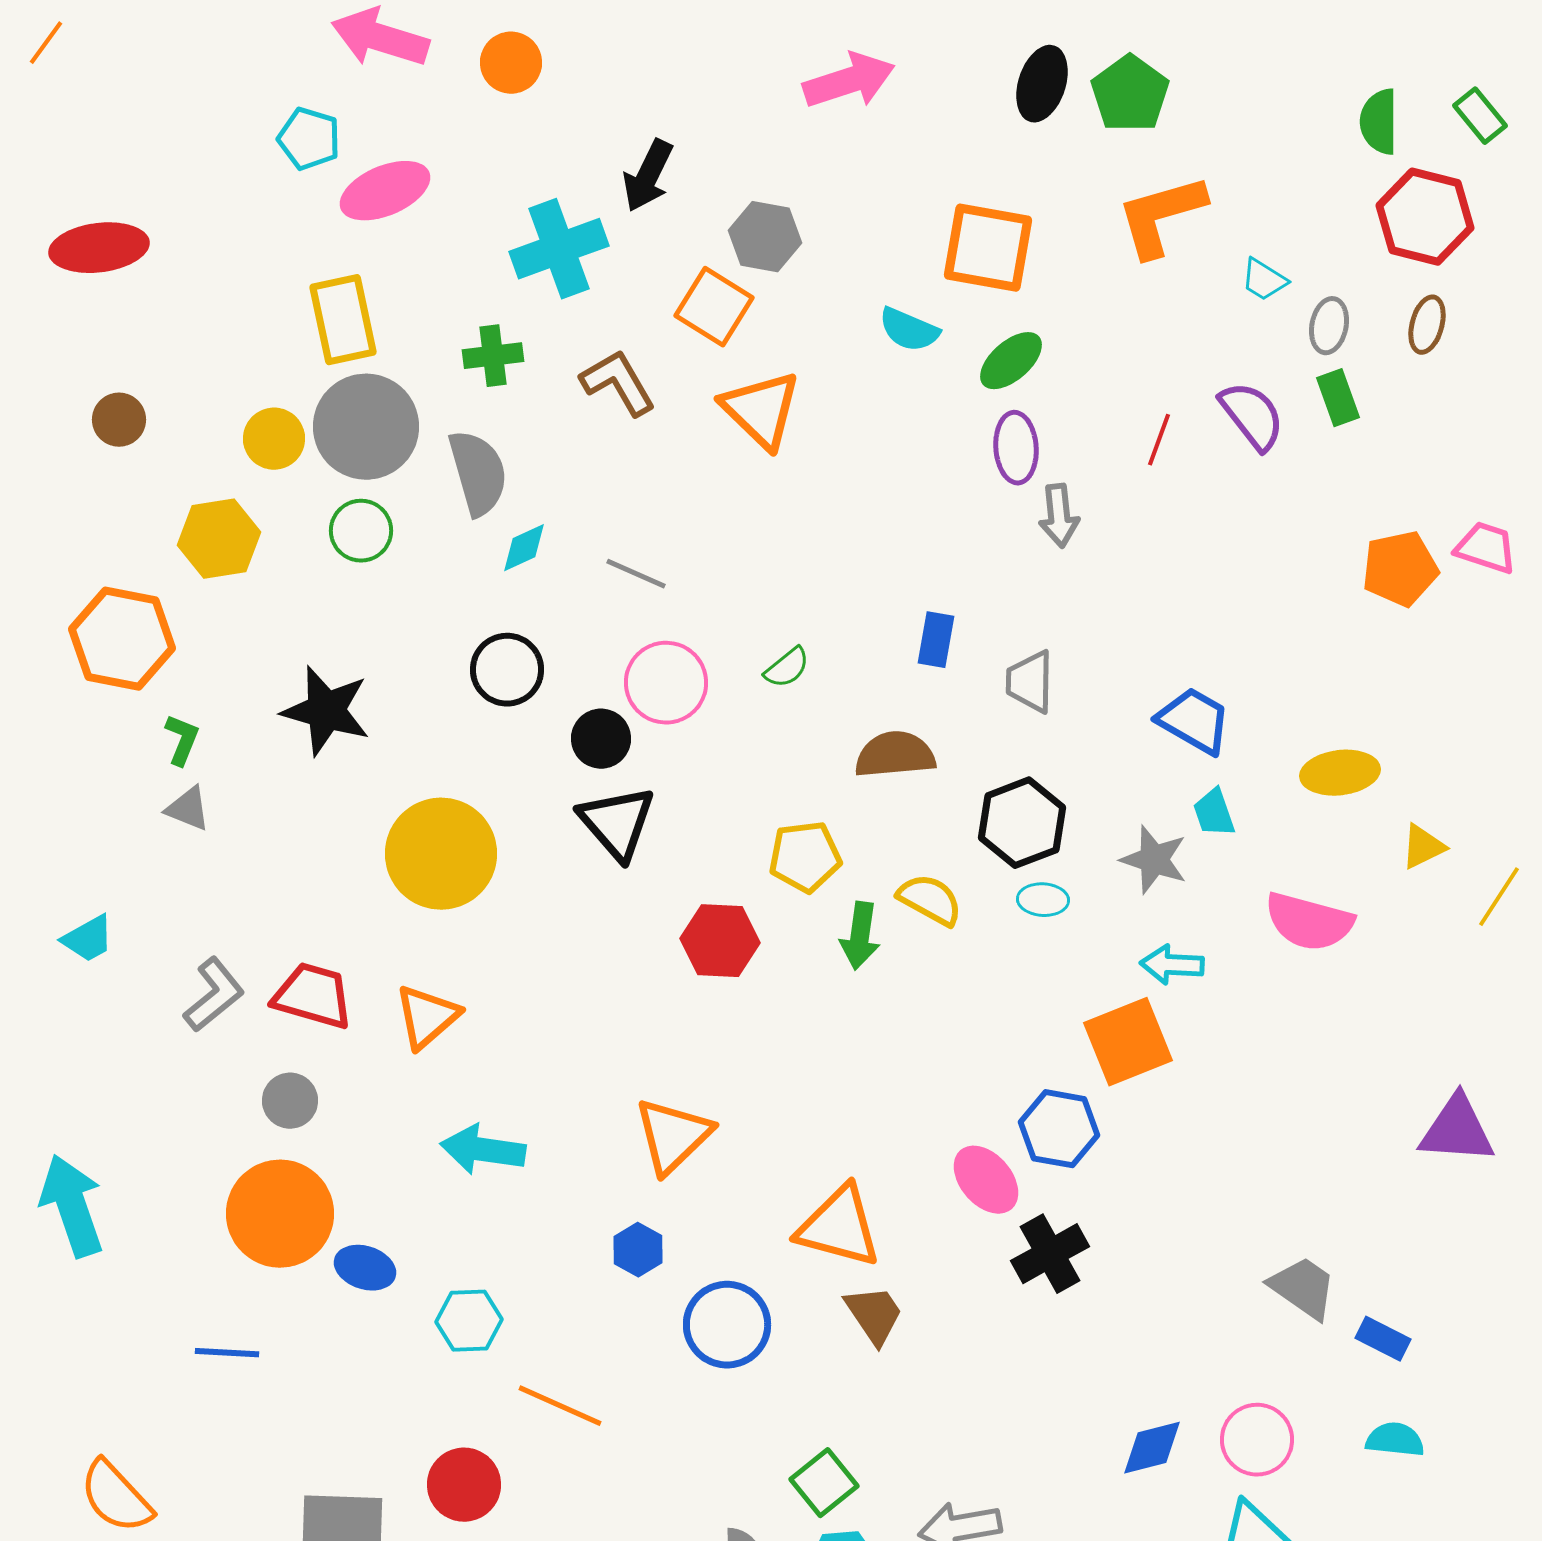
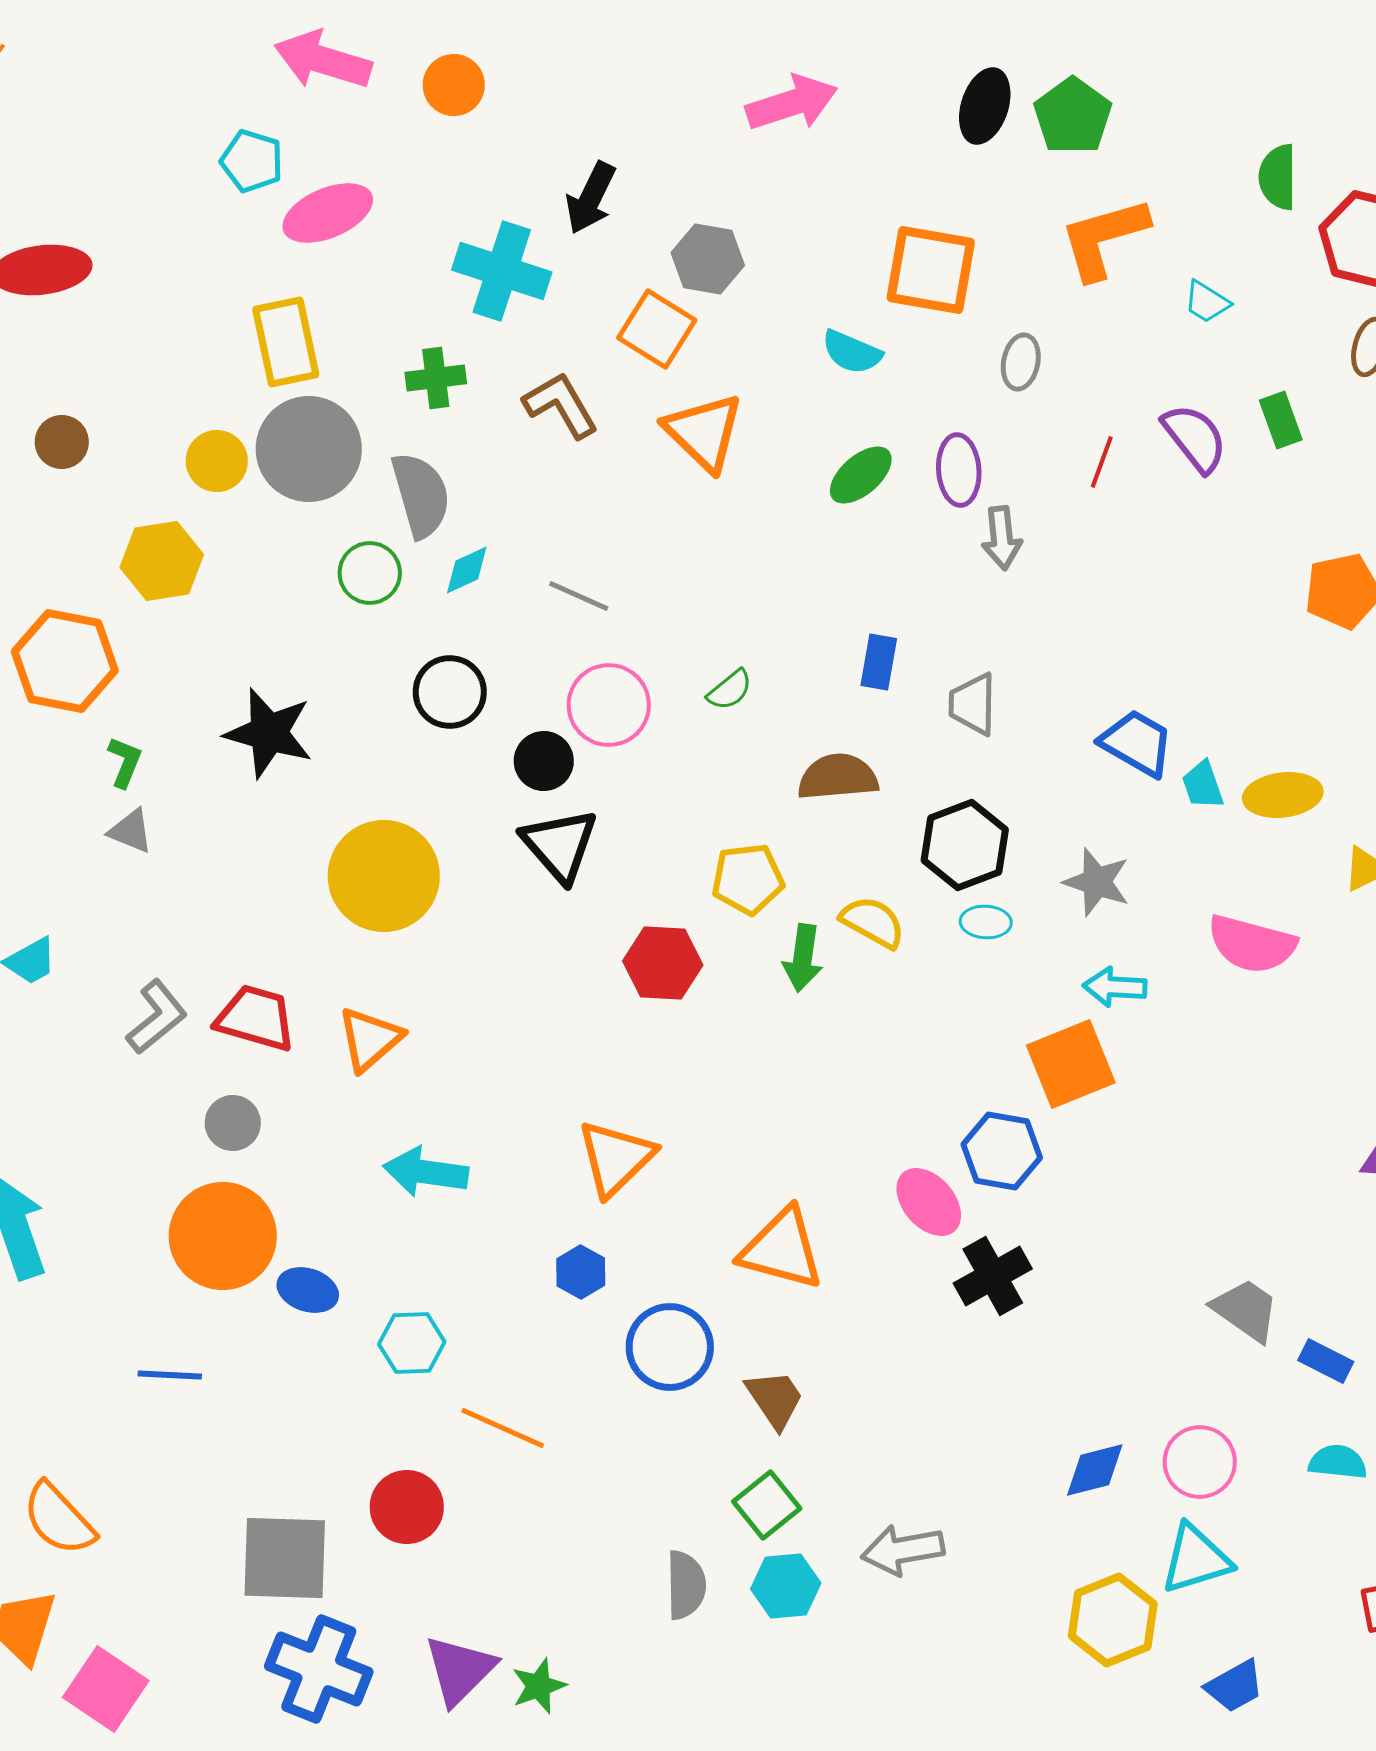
green semicircle: (1379, 122) -> (1278, 177), moved
cyan cross: (559, 249) -> (502, 271), turned 38
gray ellipse: (1329, 326) -> (1021, 362), moved
green ellipse: (1011, 361) -> (861, 475), moved
green circle: (361, 531) -> (370, 573), moved
cyan trapezoid: (1214, 813) -> (1203, 785), moved
brown trapezoid: (874, 1315) -> (775, 1399), moved

